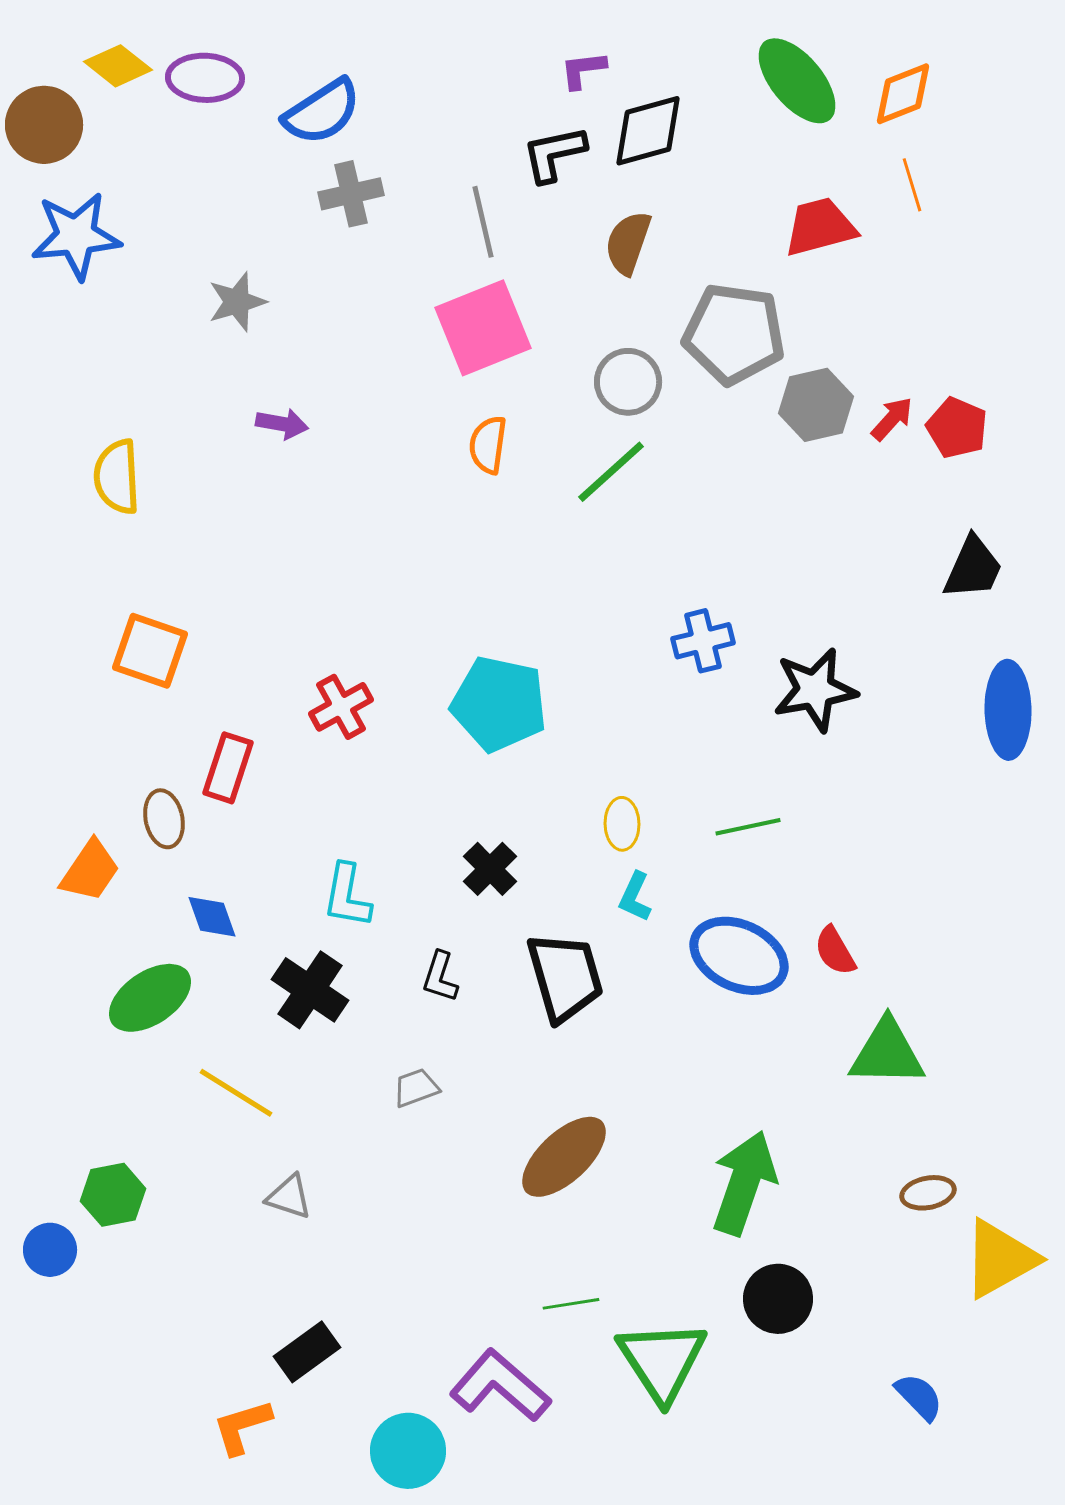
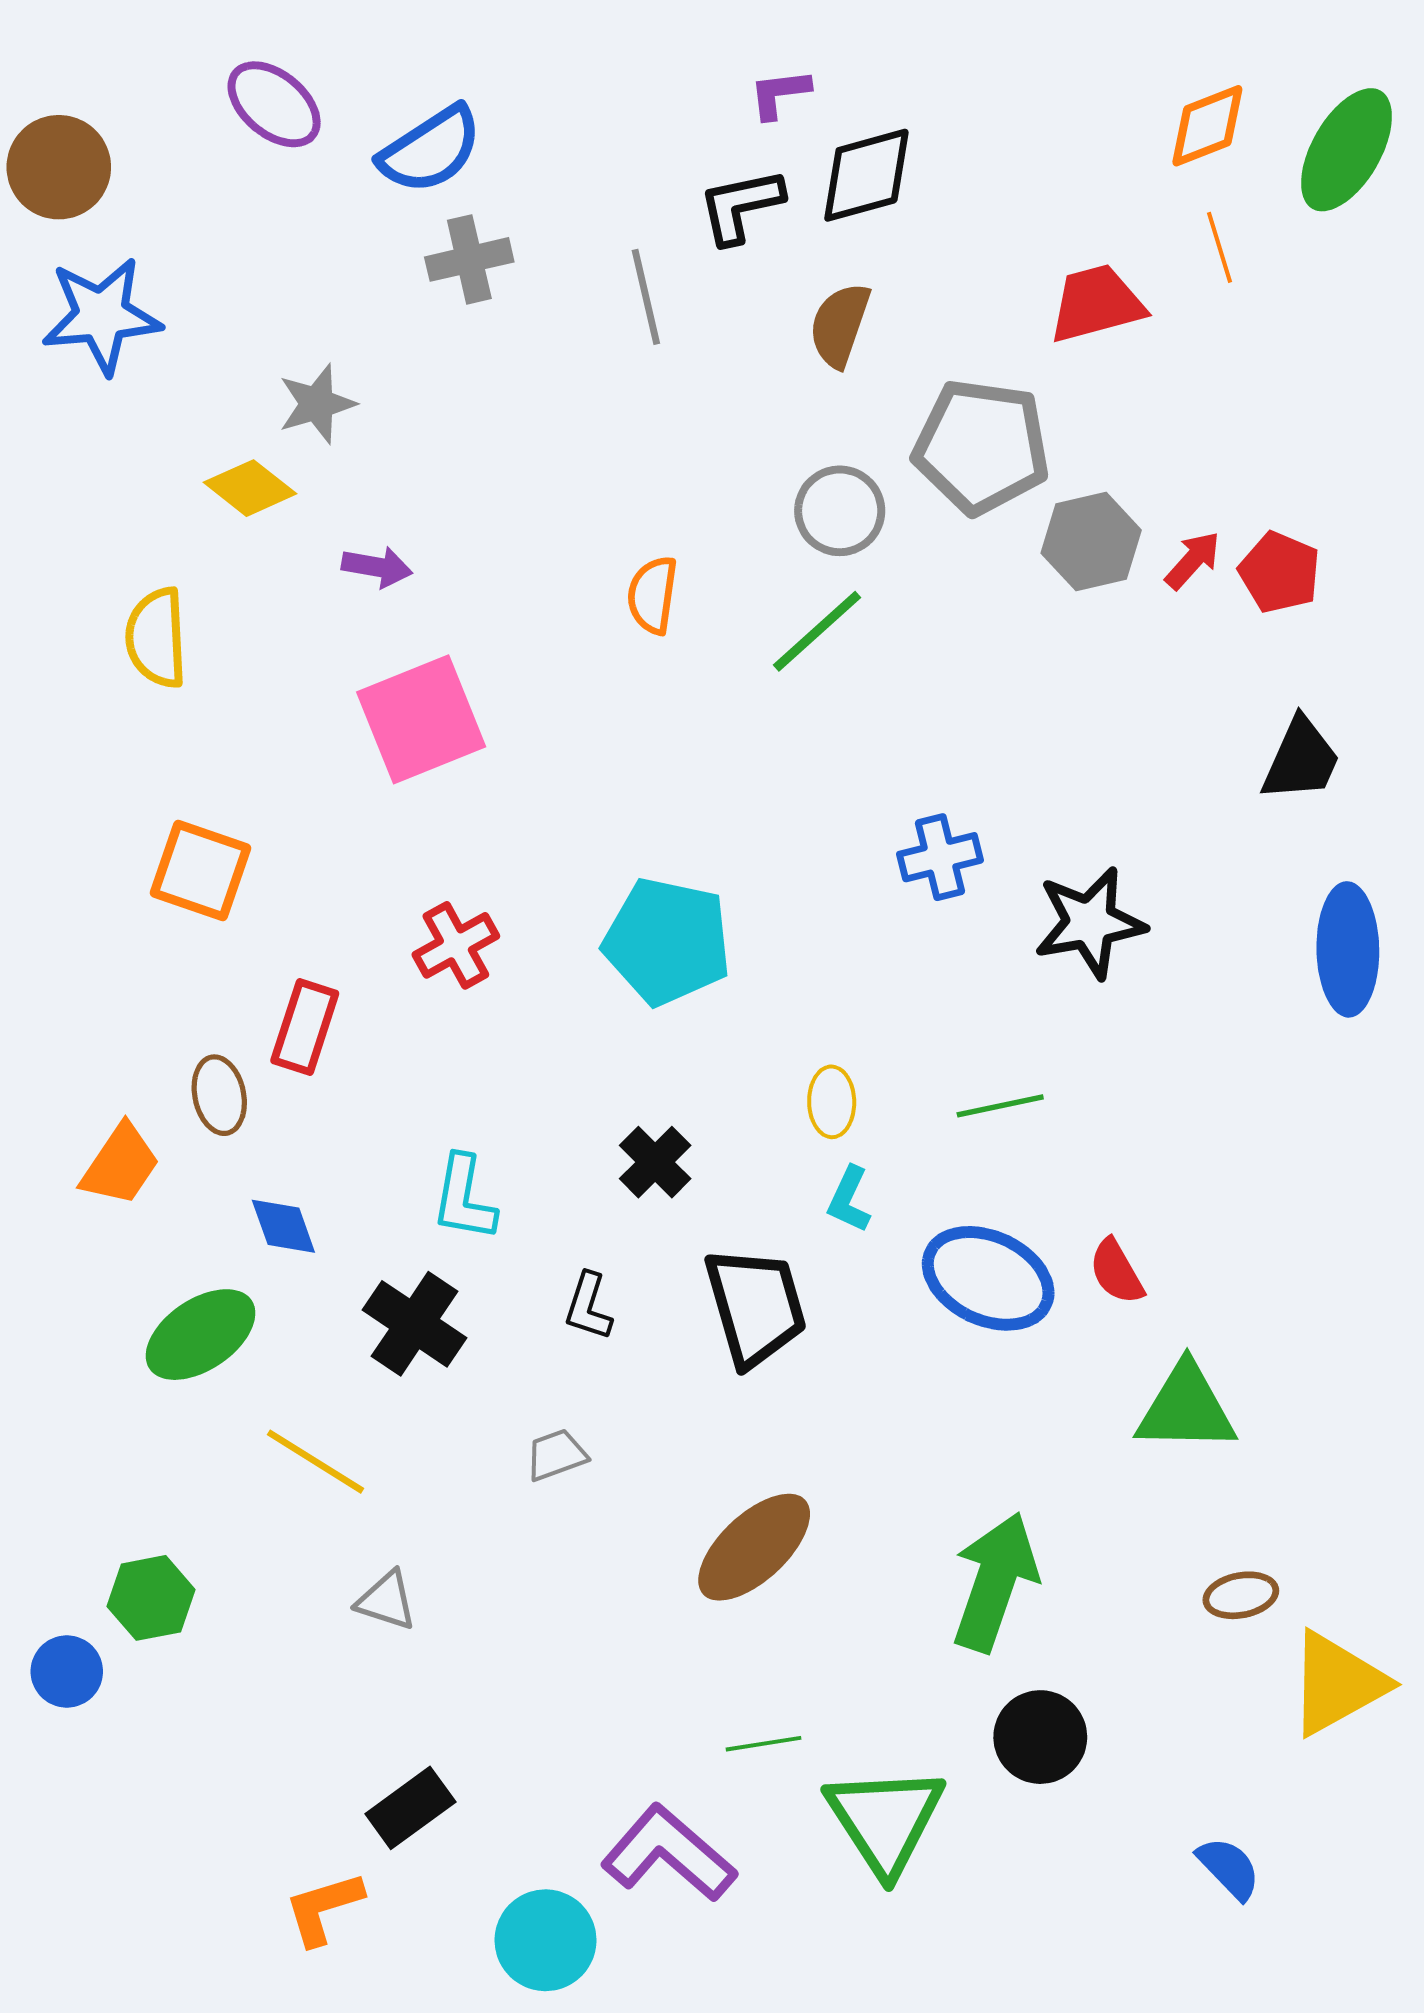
yellow diamond: (118, 66) -> (250, 488), moved
purple ellipse: (205, 78) -> (274, 104), turned 38
green ellipse: (797, 81) -> (1347, 150), moved, turned 70
pink square: (483, 328) -> (421, 719), moved

